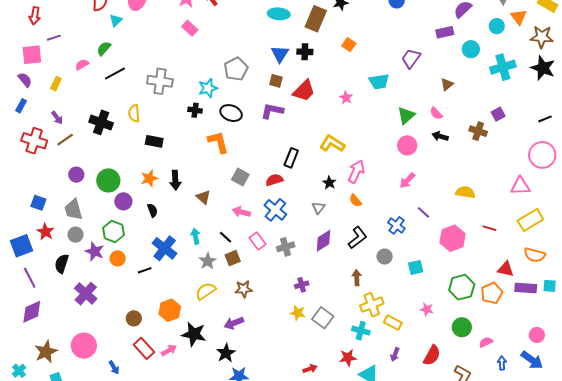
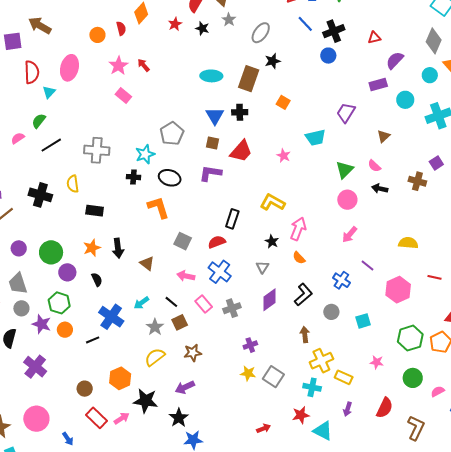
cyan arrow: (195, 236) -> (141, 303), turned -112

